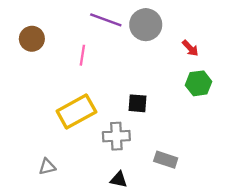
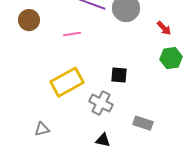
pink line: (82, 55) -> (72, 34), turned 72
gray cross: (116, 136) -> (101, 103), turned 30

